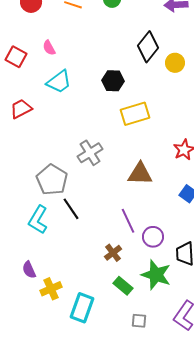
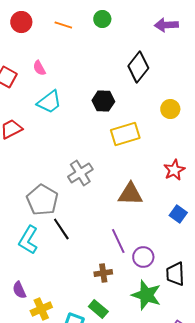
yellow circle: (175, 63) -> (170, 109), moved
brown cross: (113, 253) -> (103, 273), turned 30
green rectangle: (123, 286) -> (98, 309), moved

